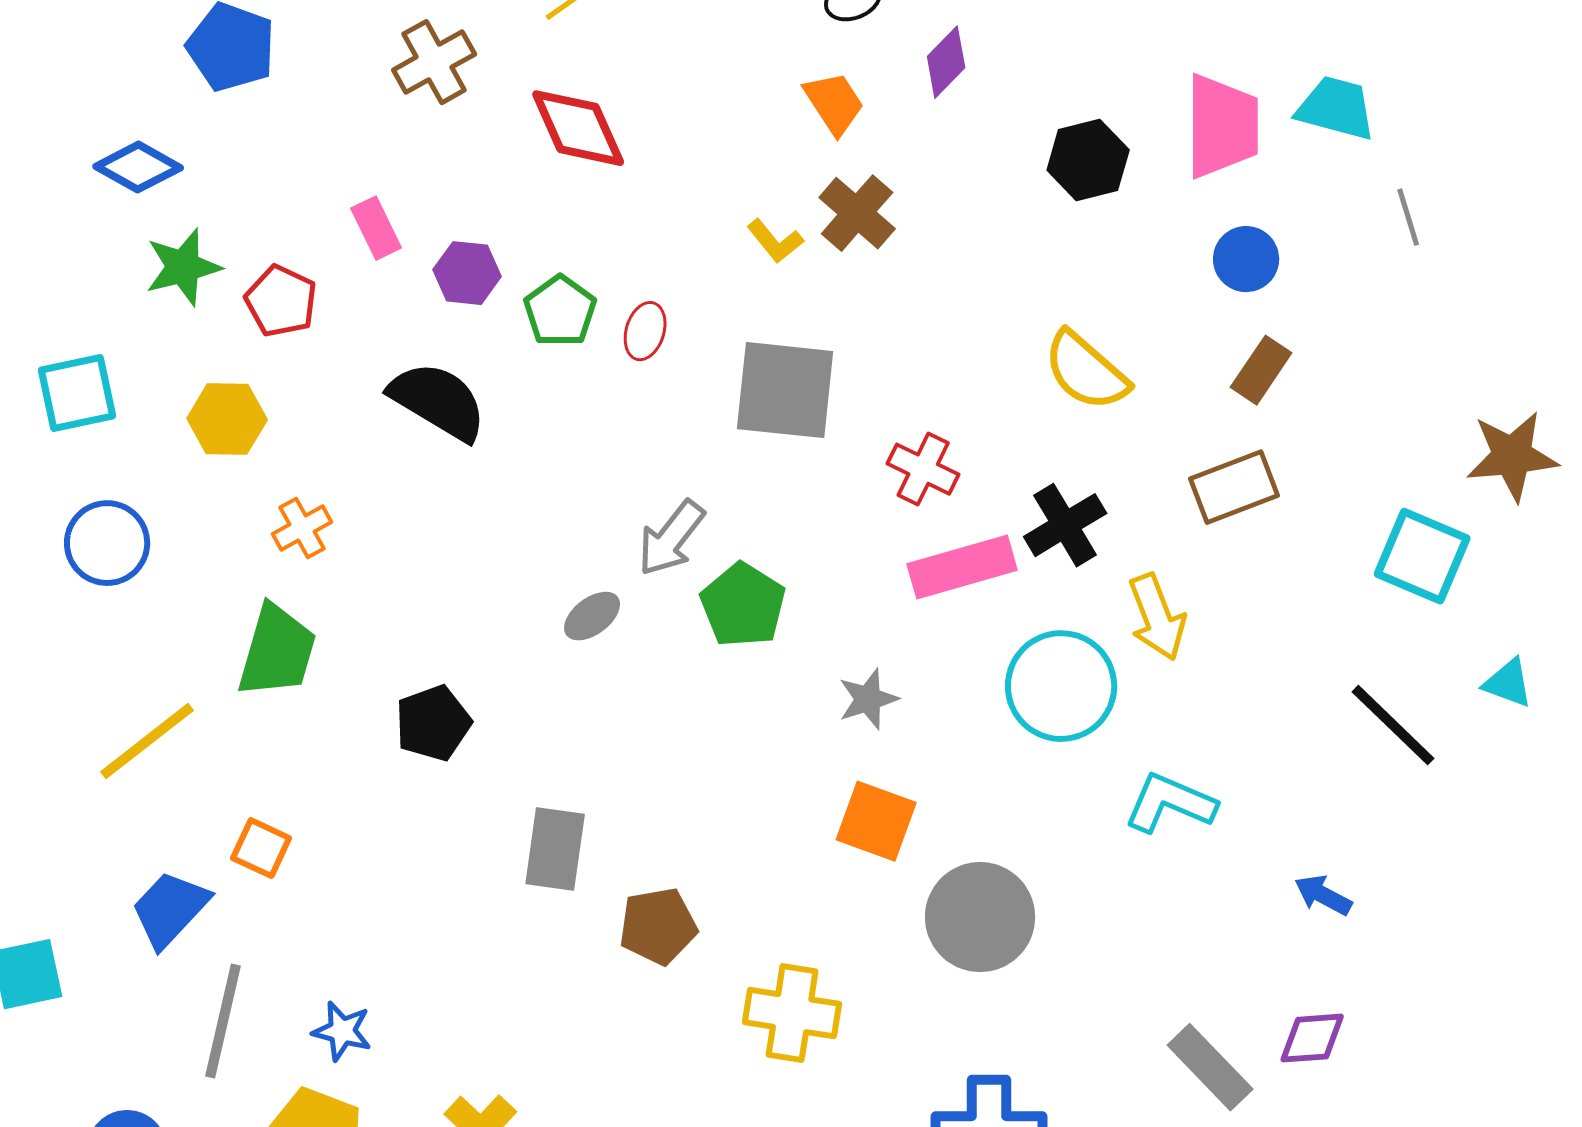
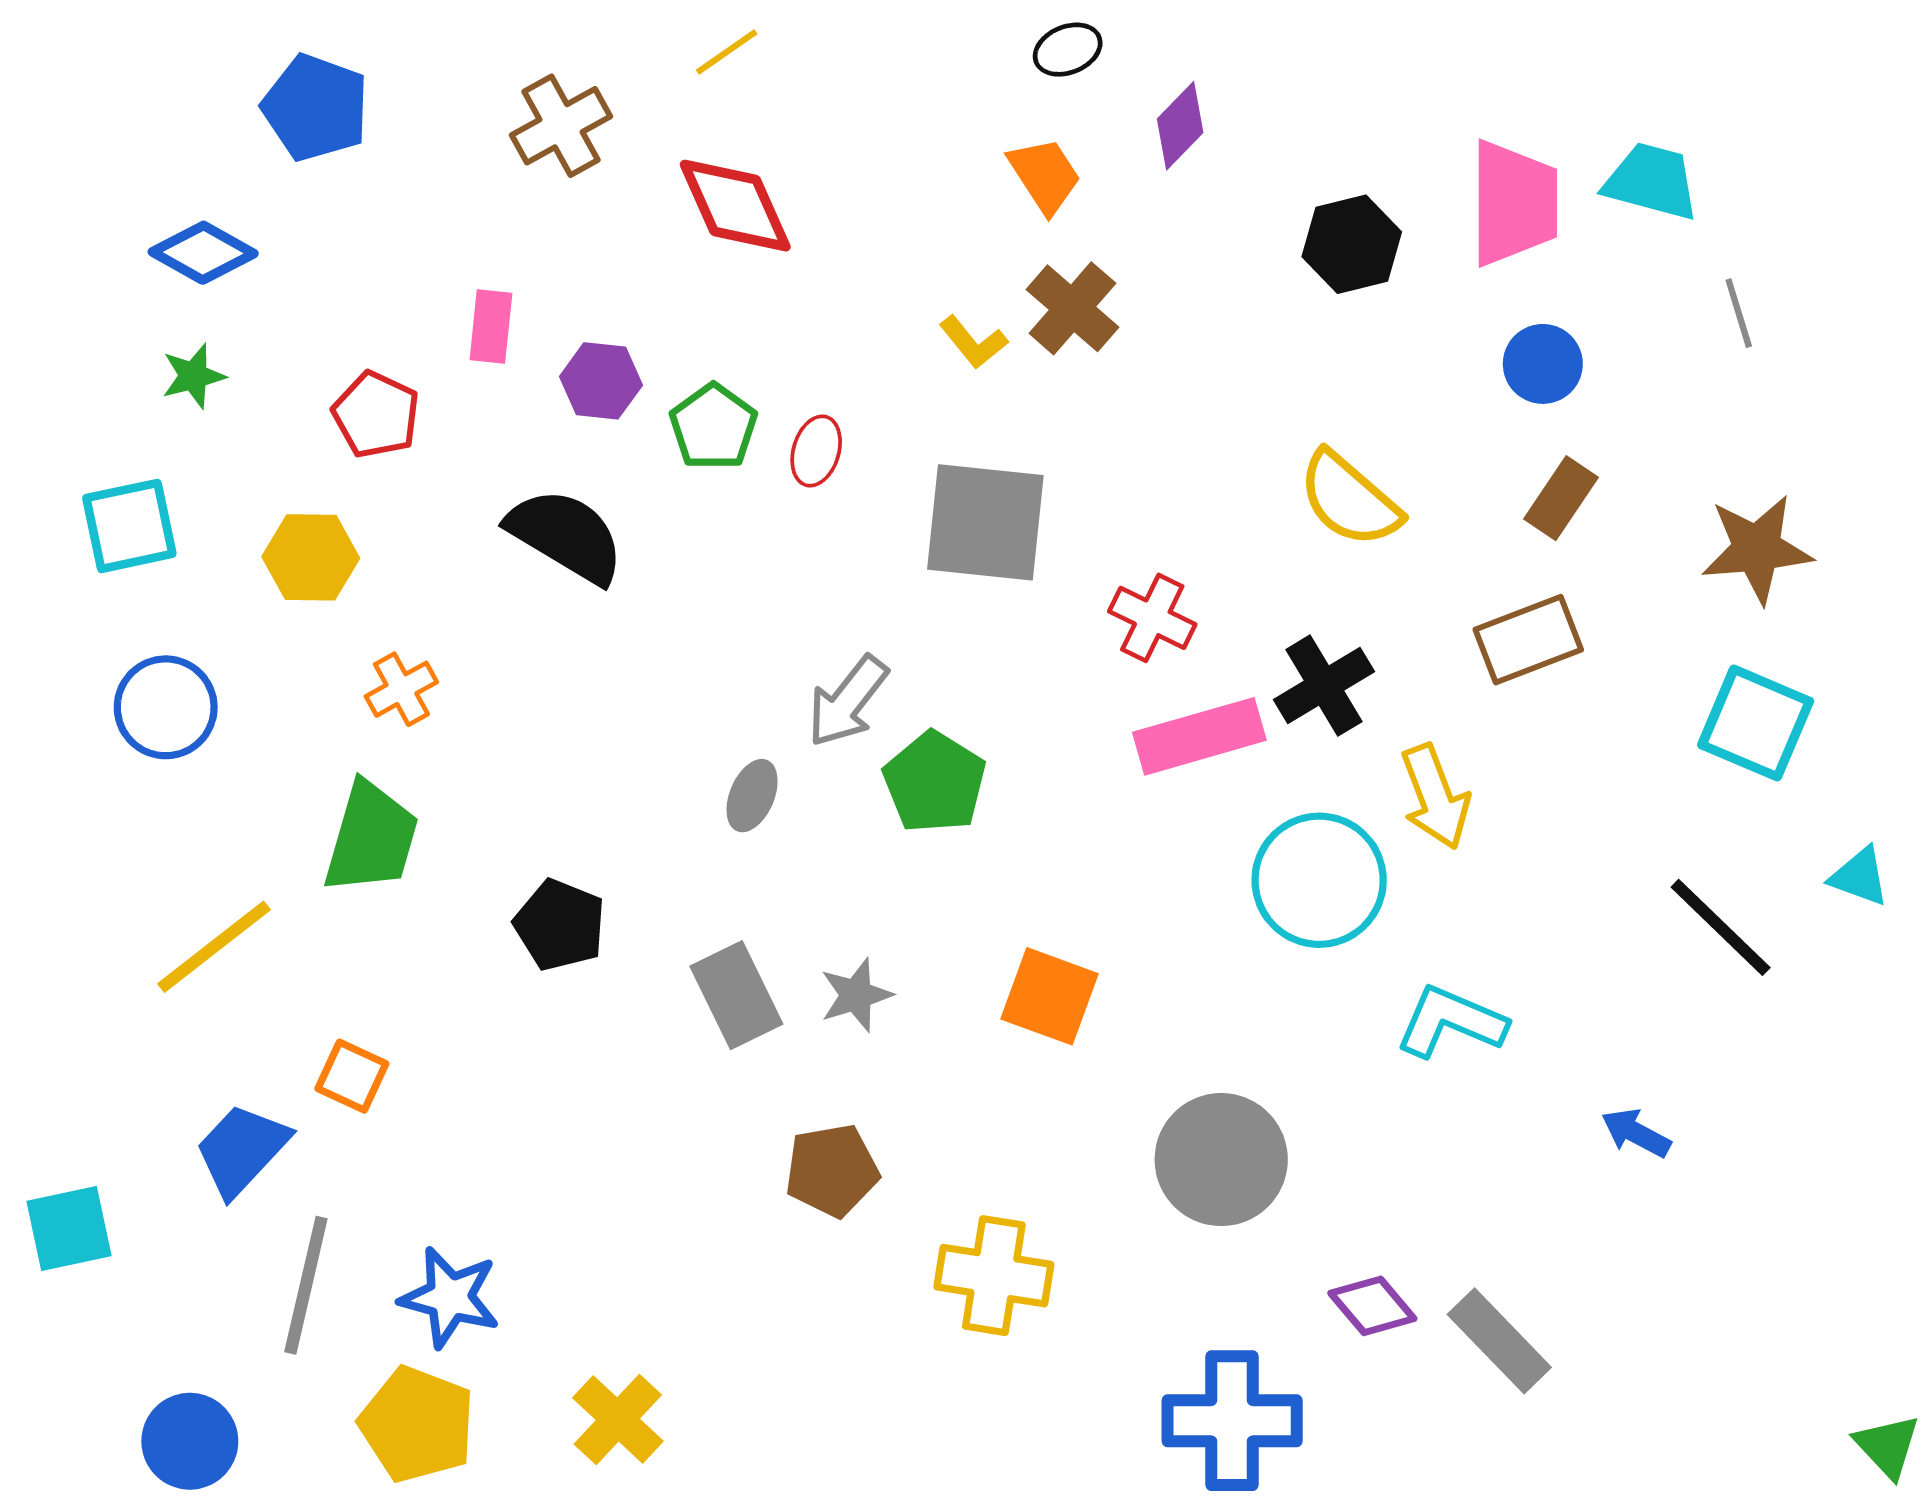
pink rectangle: (376, 228) -> (491, 326), turned 32
green star: (183, 267) -> (193, 376), moved, size x0.7
brown star: (1512, 456) -> (1757, 549), moved
gray ellipse: (592, 616) -> (752, 796), turned -30
gray star: (868, 699) -> (856, 995), moved
black pentagon: (433, 723) -> (560, 925), turned -30
orange square: (876, 821) -> (1050, 996), moved
gray rectangle: (555, 849) -> (736, 995), moved, turned -34
blue star: (342, 1031) -> (450, 1297), size x1.4
purple diamond: (1312, 1038) -> (1372, 1306), moved, turned 54

